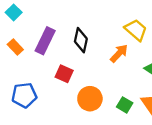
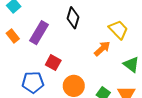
black diamond: (81, 40) -> (73, 18), moved
blue pentagon: (24, 95) -> (33, 82), moved

